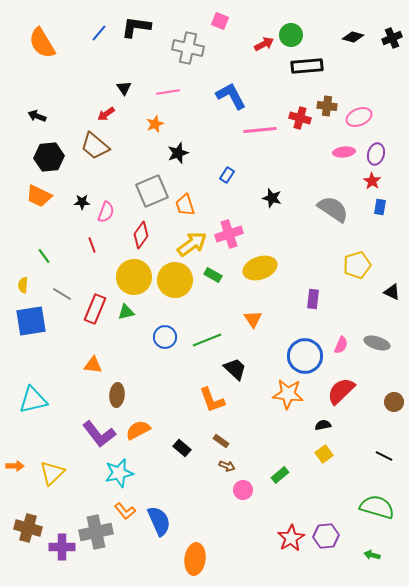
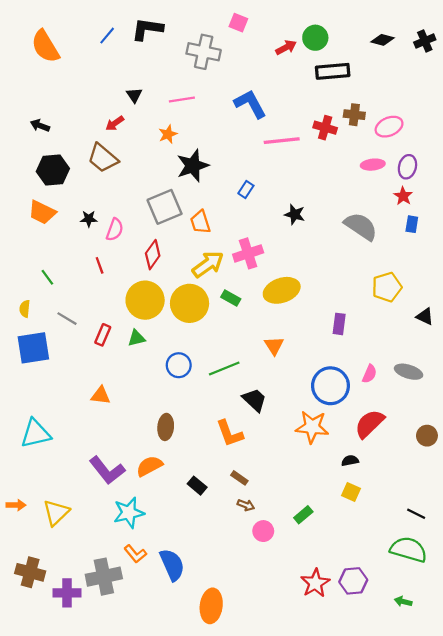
black star: (178, 153) -> (193, 166), size x1.4
red rectangle: (95, 309) -> (103, 335), size x0.7
brown ellipse: (117, 395) -> (166, 427), moved
yellow square: (324, 454) -> (351, 492), turned -30
black line: (384, 456) -> (416, 514), moved

